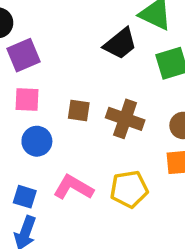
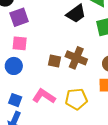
brown square: (79, 111) -> (54, 61), moved
blue circle: (37, 141) -> (14, 66), moved

